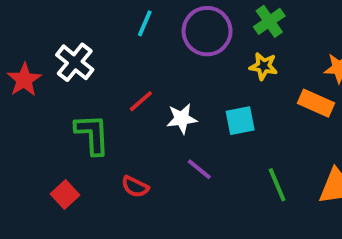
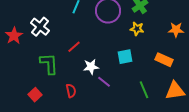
orange rectangle: (316, 103) -> (164, 60), moved
white star: (182, 119) -> (91, 67), moved
red semicircle: (135, 187) -> (71, 91), turned -128

